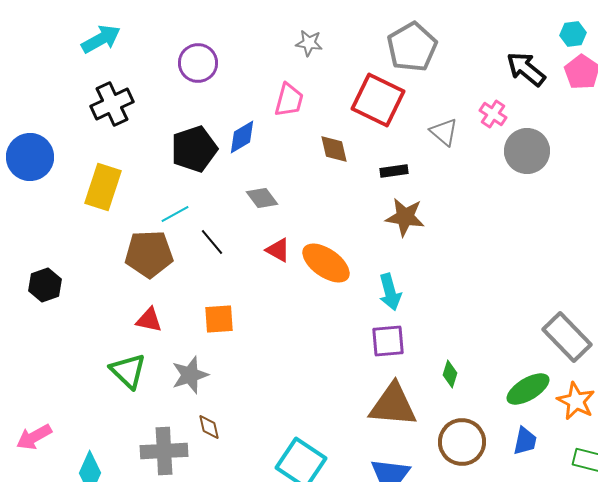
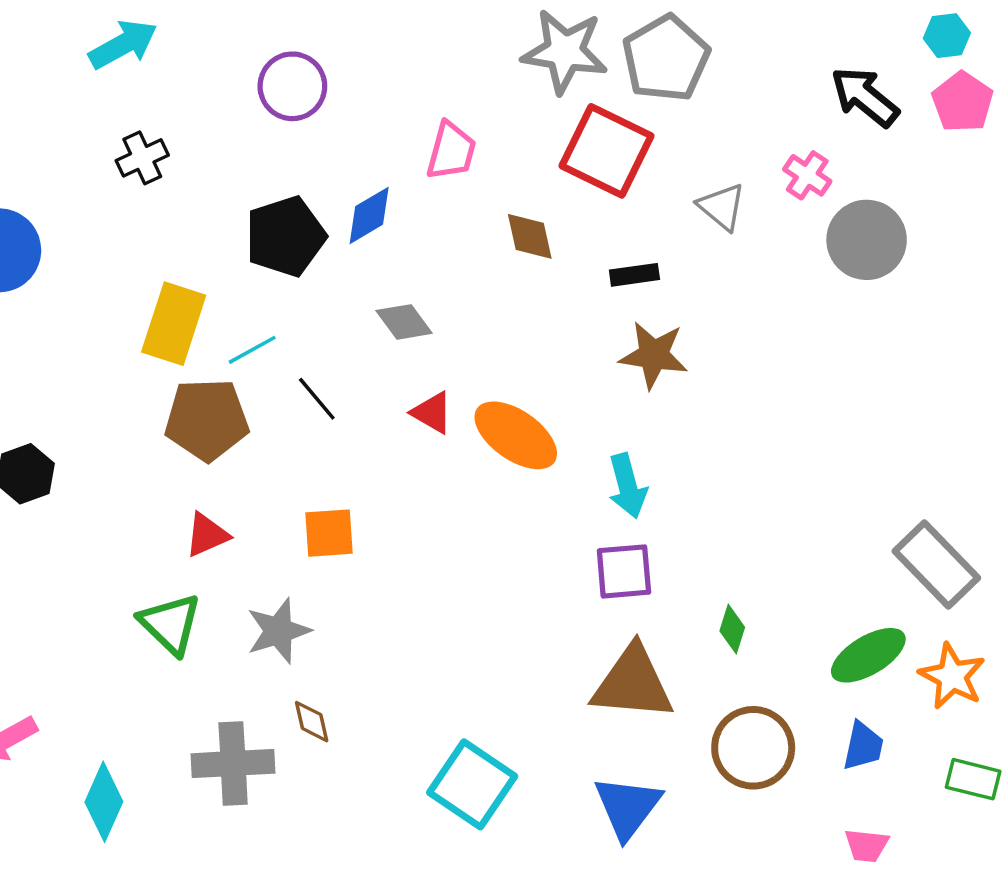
gray star: (309, 43) -> (565, 51), moved, size x1.8
black cross: (112, 104) -> (142, 158), size x0.7
yellow rectangle: (103, 187) -> (174, 324), moved
red triangle: (149, 320) -> (207, 535), turned -36

